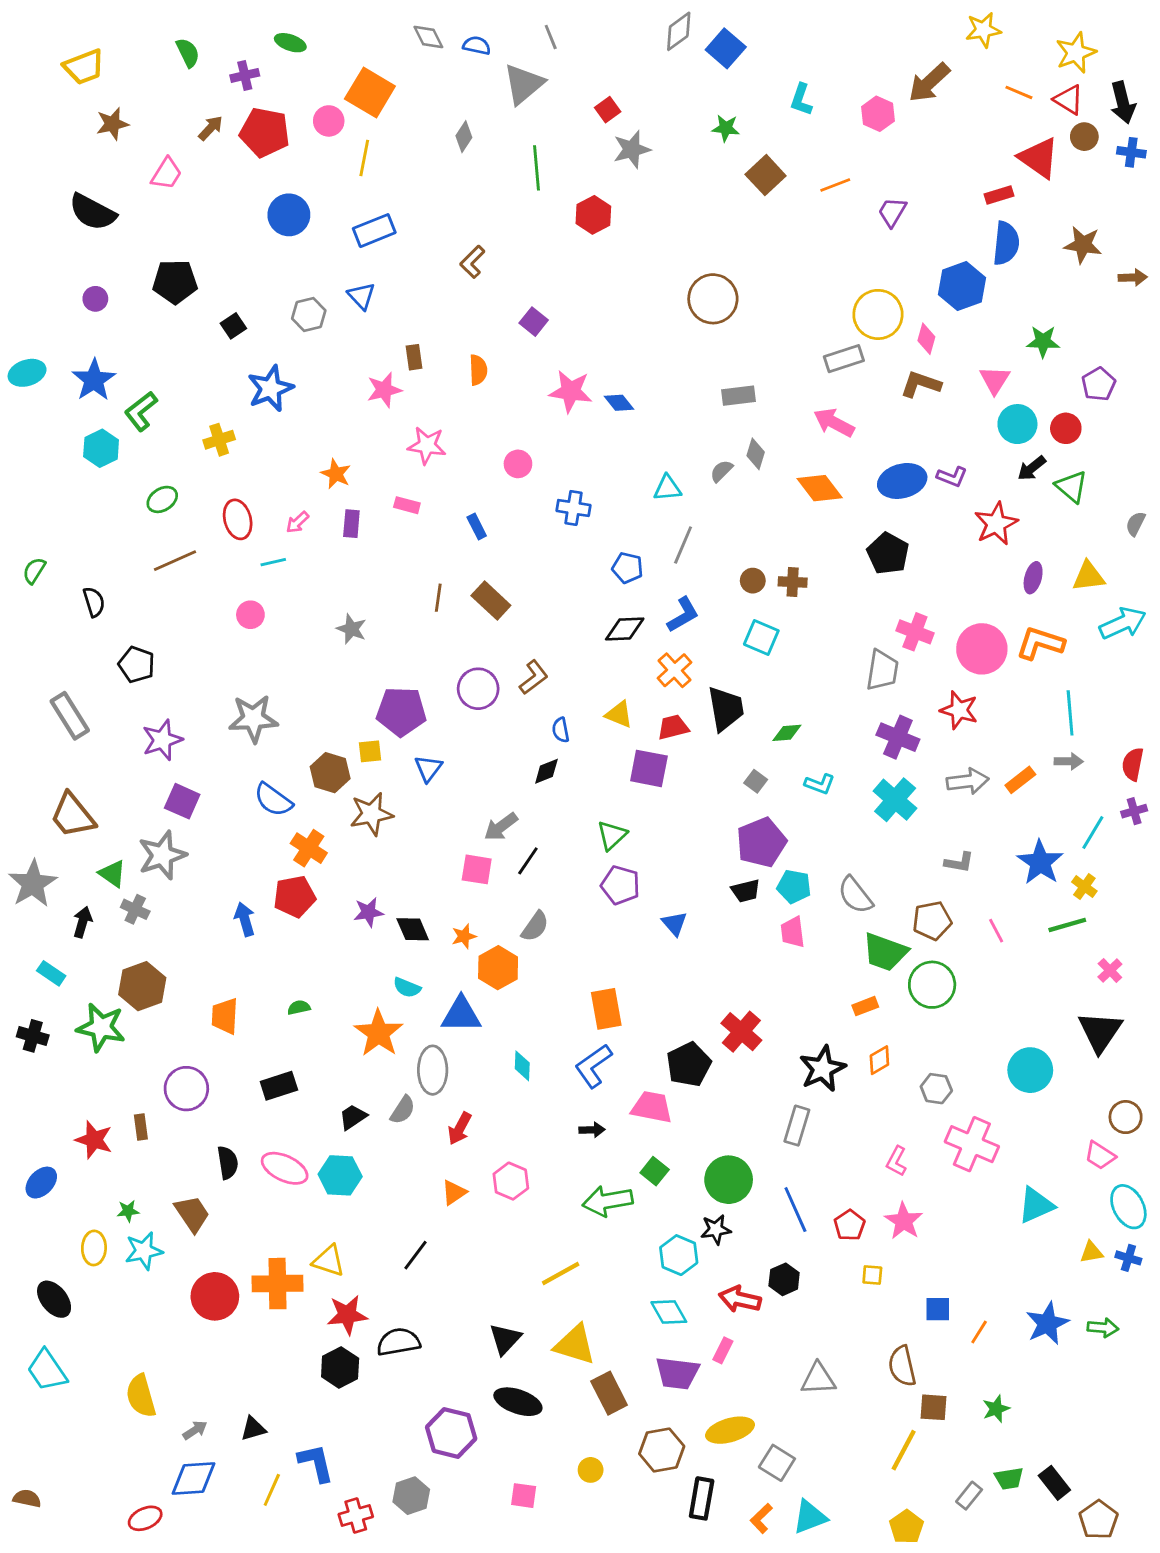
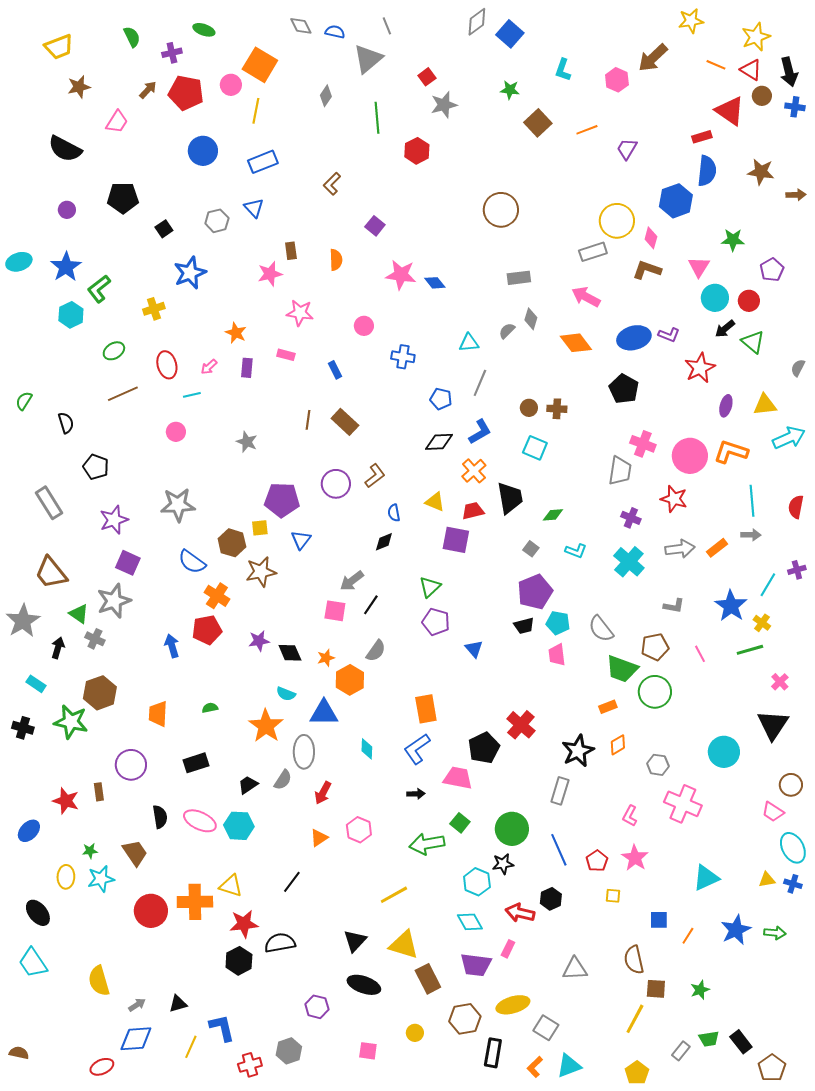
purple cross: (898, 737) -> (631, 518), size x0.7
red semicircle: (1133, 764) -> (796, 507), moved
cyan triangle: (1036, 1205) -> (706, 878), moved
purple hexagon: (451, 1433) -> (317, 1007), size x0.7

